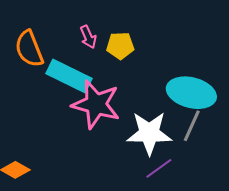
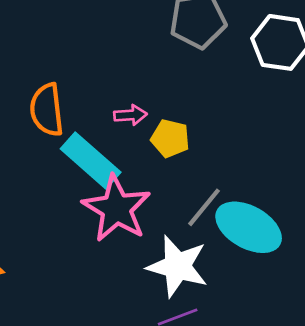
pink arrow: (88, 37) -> (130, 115), turned -85
gray line: (192, 126) -> (204, 207), moved

